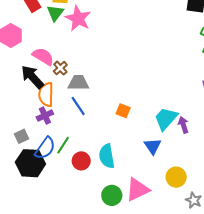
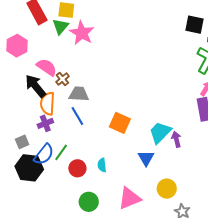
orange square: (123, 111) -> (120, 123), size x1.5
cyan semicircle: (107, 156) -> (102, 165), size x0.6
green circle: (112, 195) -> (89, 202), moved

